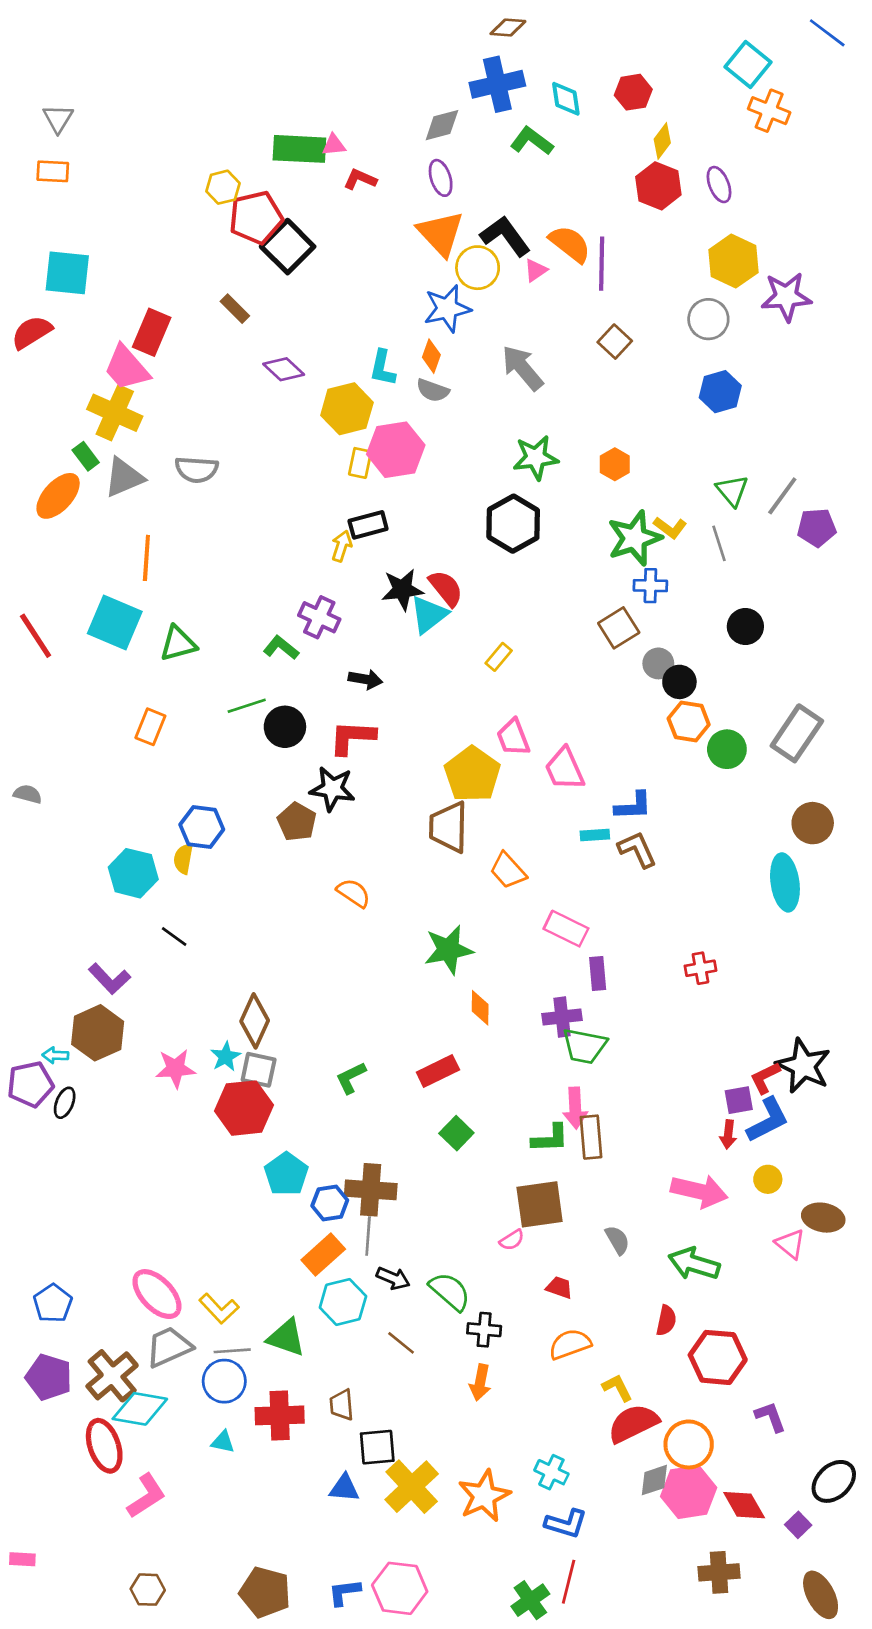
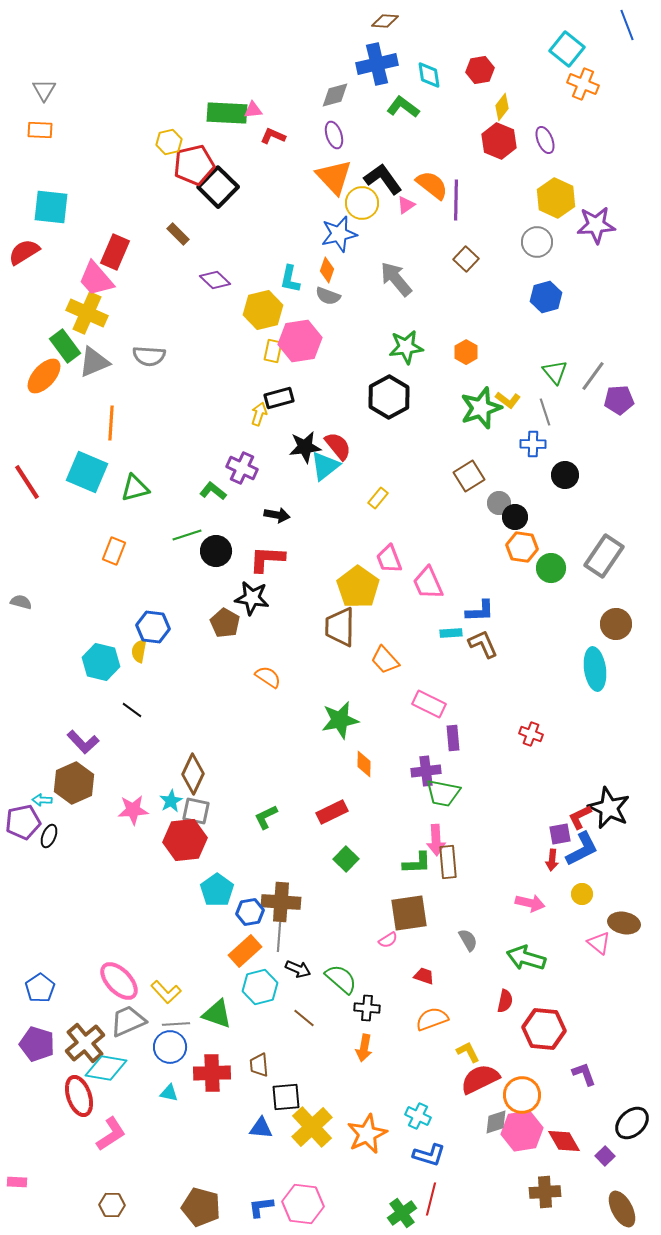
blue line: (827, 33) -> (627, 25), turned 32
green rectangle: (86, 456) -> (65, 346), size x1.5
blue cross: (650, 586) -> (533, 444), moved
red cross: (701, 968) -> (531, 734), turned 30
pink arrow: (699, 1191) -> (530, 903), size x0.7

